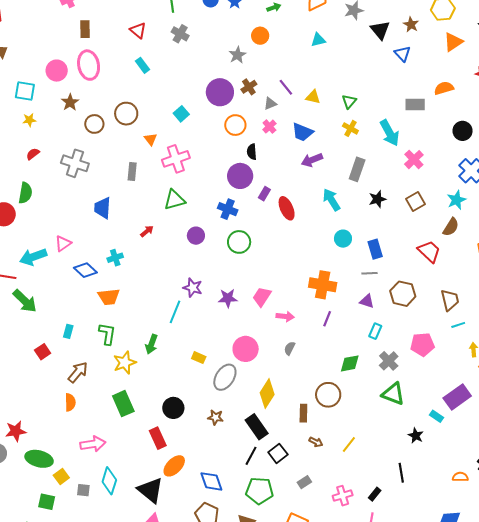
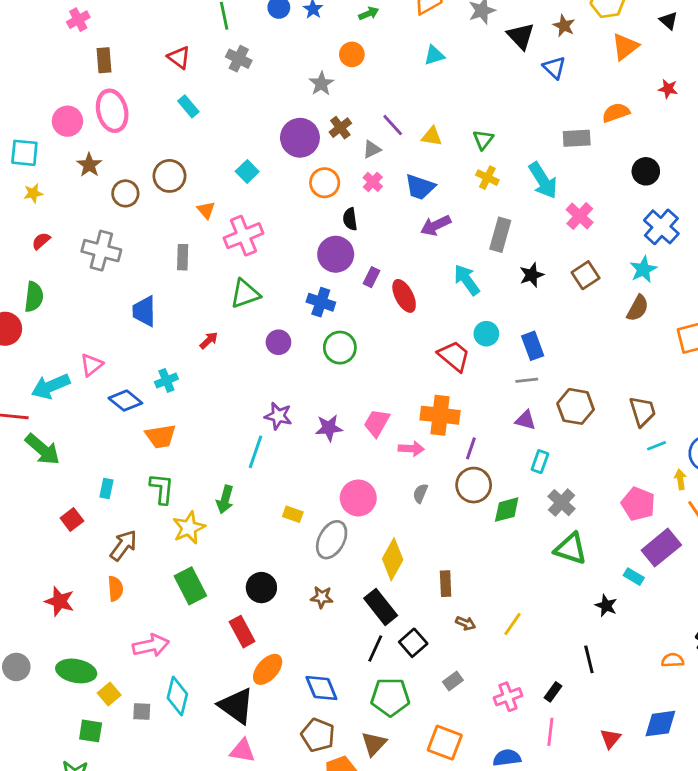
red trapezoid: (429, 251) -> (454, 356), moved
orange cross: (323, 285) -> (440, 415), moved
pink pentagon: (422, 344) -> (638, 504), moved, turned 30
brown circle: (328, 395) -> (474, 485), moved
red star: (16, 431) -> (60, 601), moved, turned 30

